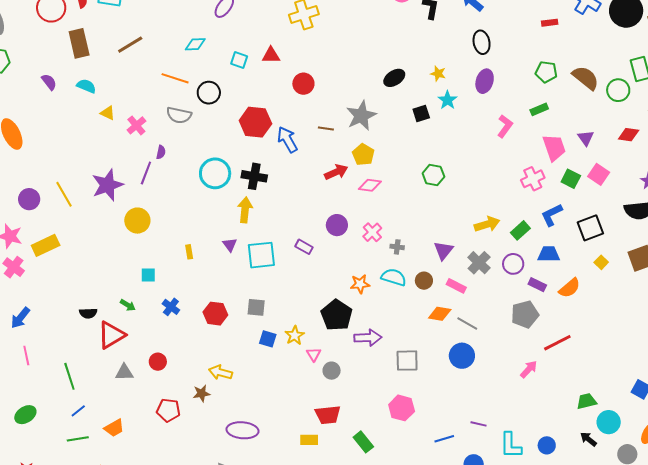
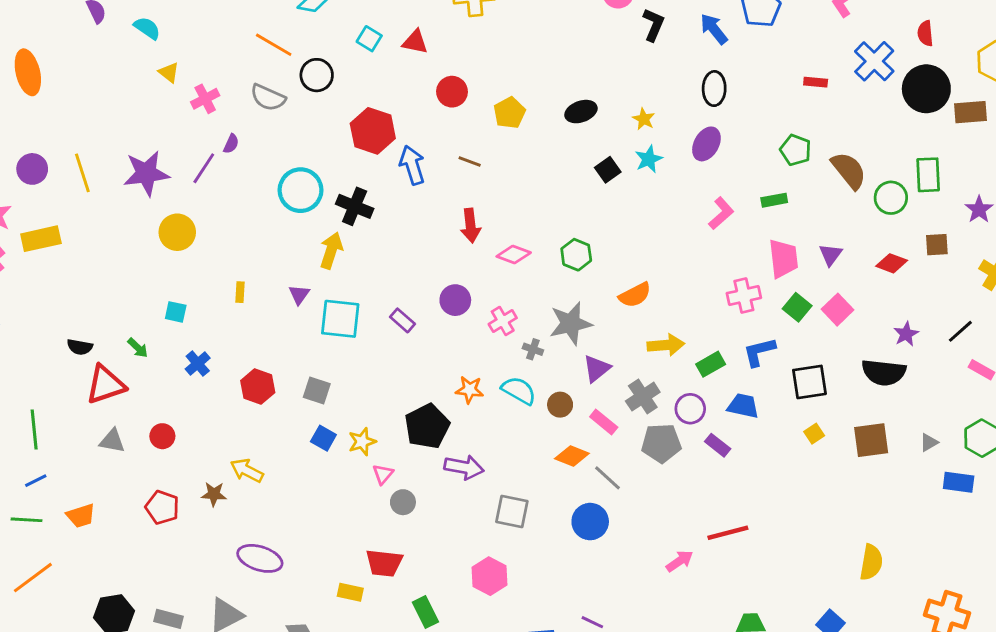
black square: (421, 114) -> (608, 170), turned -30
gray star: (361, 116) -> (571, 324), moved
yellow pentagon: (363, 155) -> (510, 113), moved
red arrow: (336, 172) -> (471, 226), turned 95
green hexagon: (433, 175) -> (576, 255), moved
orange semicircle: (570, 288) -> (635, 295), moved
gray pentagon: (525, 314) -> (661, 443), moved

